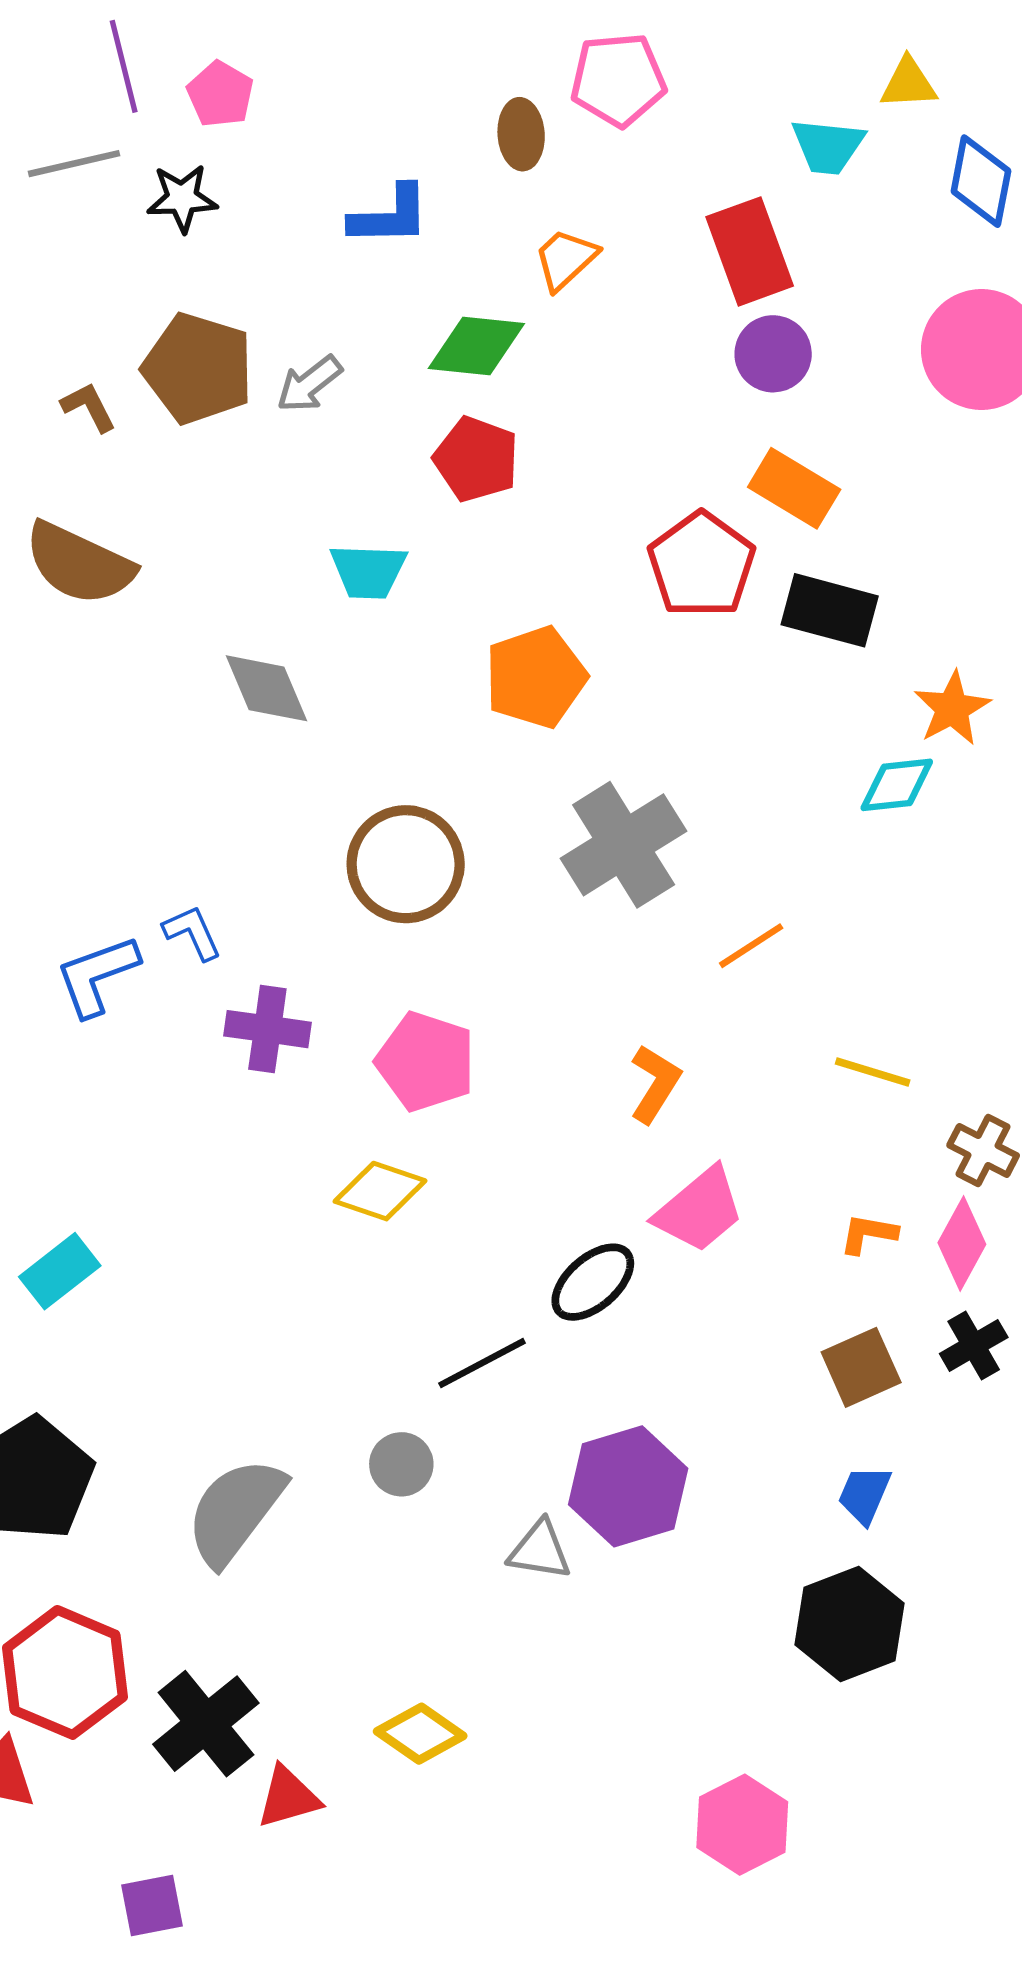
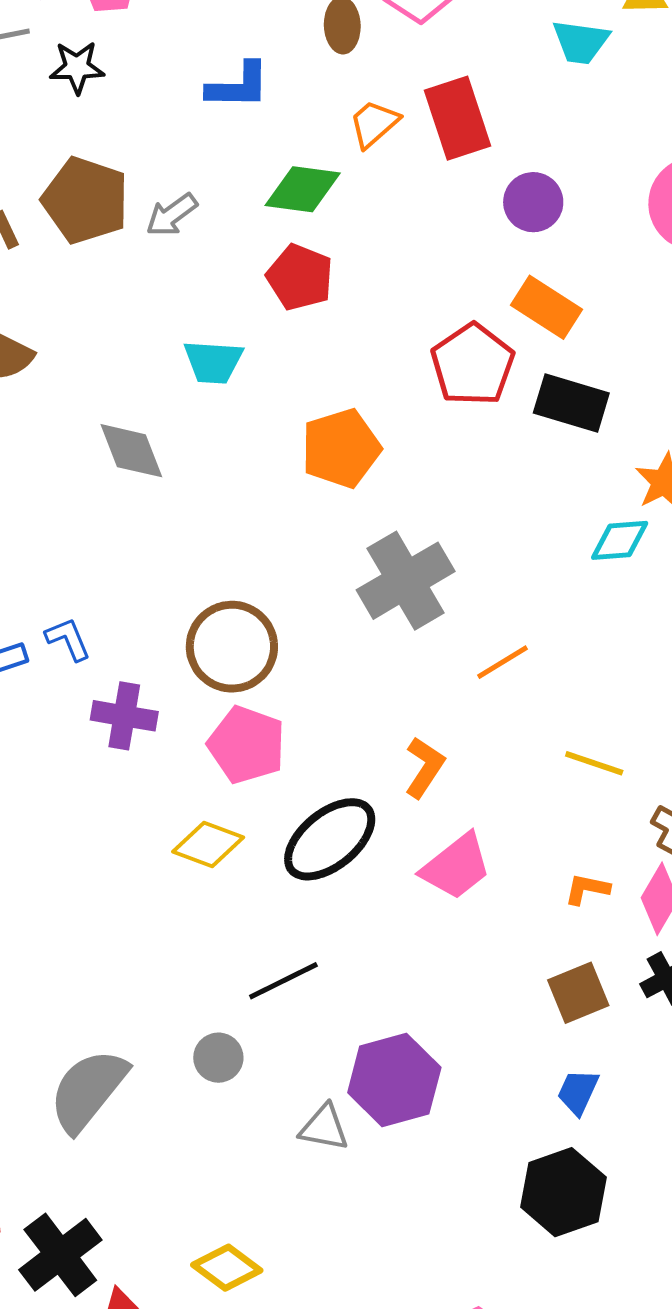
red rectangle: (750, 251) -> (458, 118), moved
brown circle: (406, 864) -> (232, 647), moved
black ellipse: (593, 1282) -> (330, 839), moved, size x1.4

